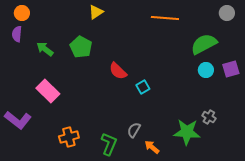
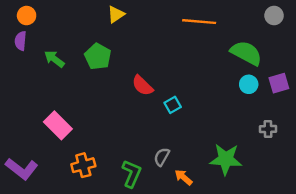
green semicircle: (204, 44) -> (246, 53), turned 56
pink rectangle: (48, 91) -> (58, 125), moved
gray cross: (209, 117) -> (268, 129), moved, turned -32
purple L-shape: (18, 120) -> (22, 169), moved

